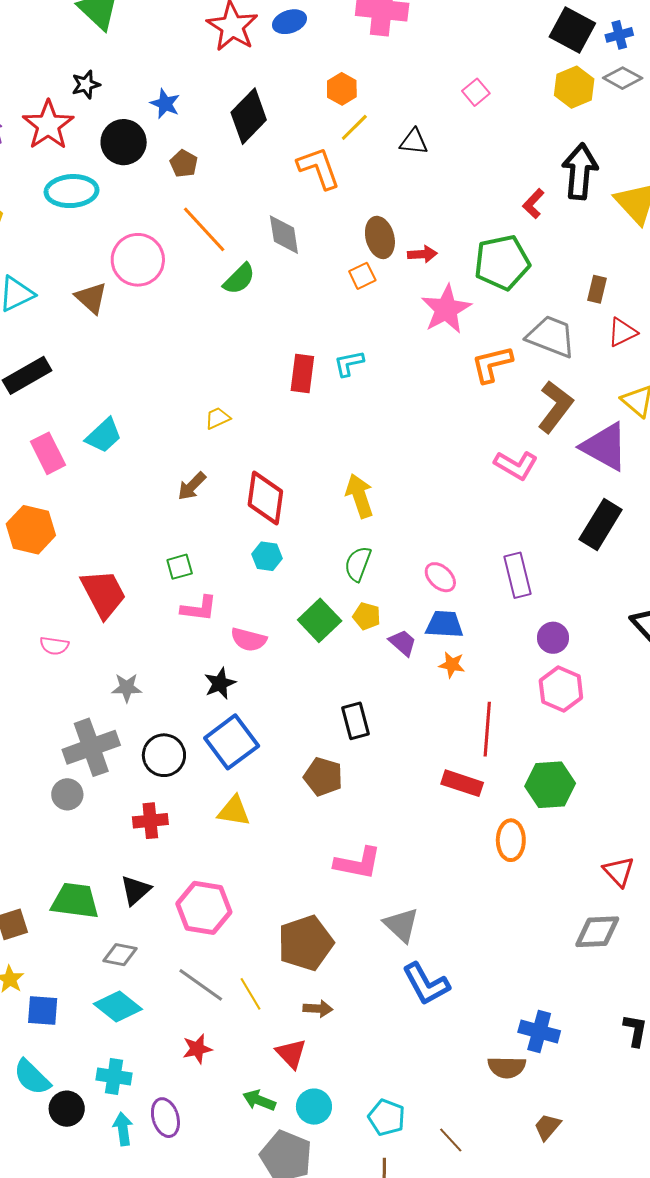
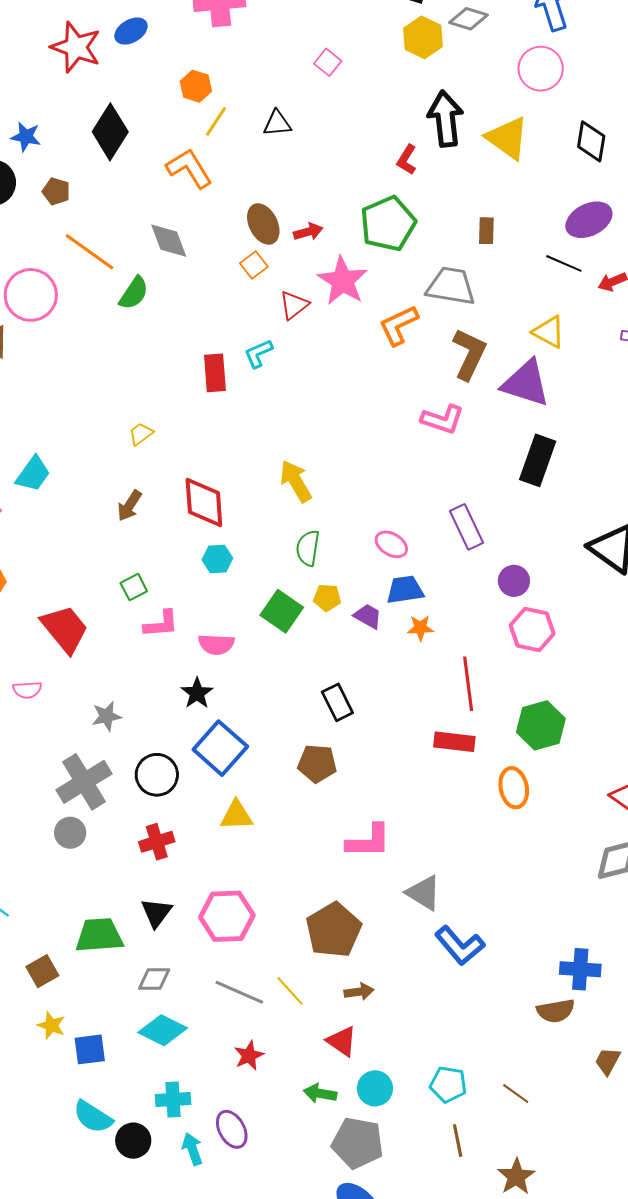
red triangle: (622, 332) -> (294, 305), moved

